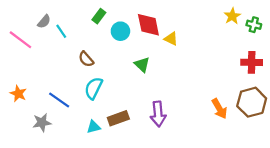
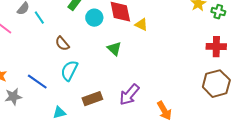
orange arrow: (219, 109) -> (164, 111), moved
purple arrow: (158, 114) -> (129, 95), turned 45
gray star: (42, 123) -> (13, 97), moved
cyan triangle: (94, 127) -> (59, 113), moved

